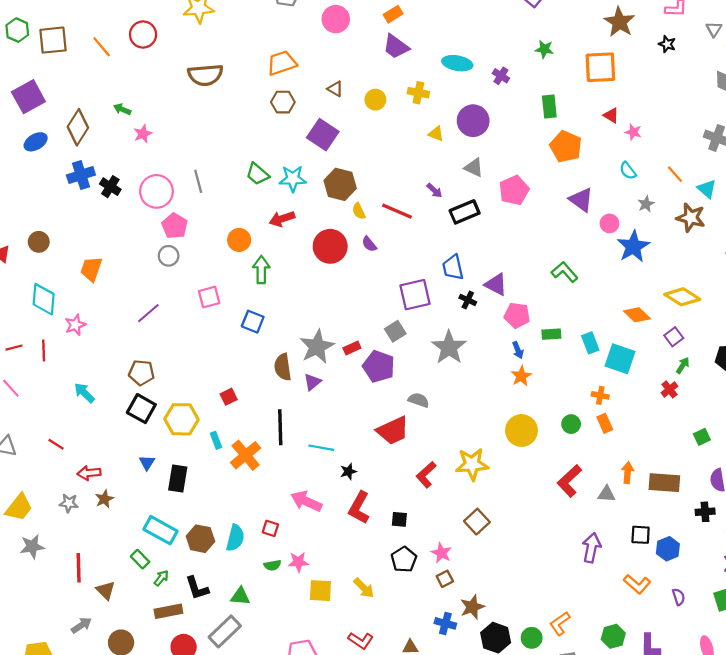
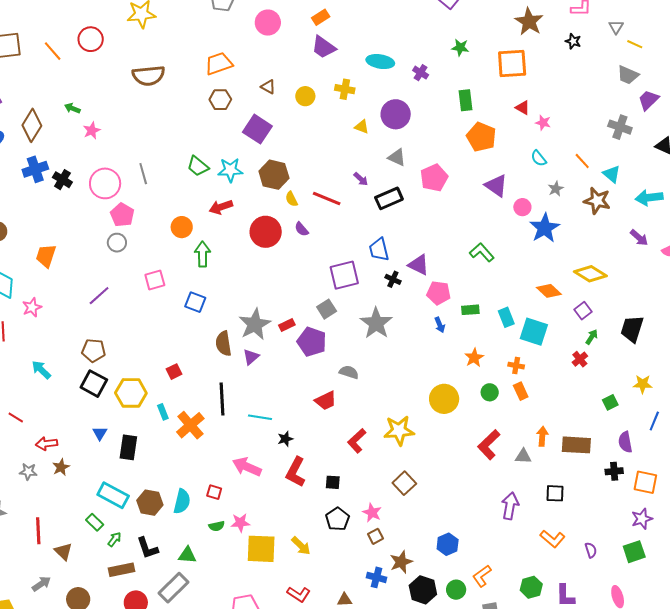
orange star: (521, 376) -> (474, 358), moved
red trapezoid: (393, 431) -> (326, 401), size x0.7
blue hexagon: (668, 549) -> (448, 544), moved
yellow square: (320, 591) -> (261, 549), size x1.4

